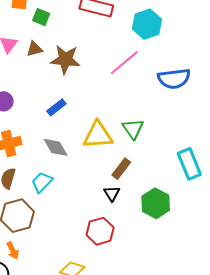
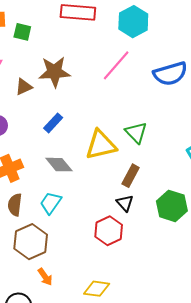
brown triangle: (35, 49) -> (24, 87), moved
red hexagon: (100, 231) -> (109, 231), moved
orange arrow: (13, 251) -> (45, 277), moved

